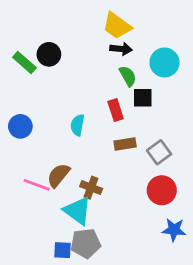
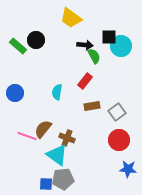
yellow trapezoid: (117, 26) -> (71, 18), moved
black arrow: (121, 49) -> (85, 45), moved
black square: (143, 98) -> (109, 37), moved
red rectangle: (116, 110) -> (85, 81), turned 56

